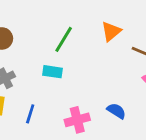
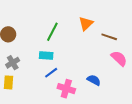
blue line: (30, 114) -> (51, 73), moved, turned 40
pink cross: (77, 120) -> (66, 89), turned 36

